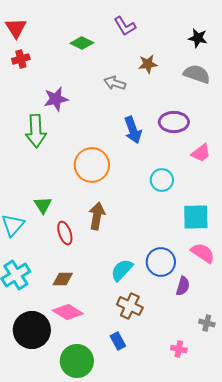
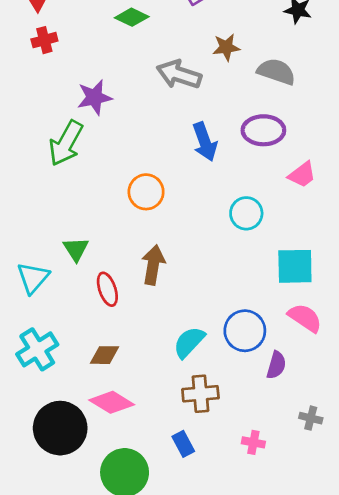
gray semicircle: (197, 74) -> (276, 72), moved
gray arrow: (115, 83) -> (179, 74), size x1.4
green arrow: (36, 131) -> (66, 143), turned 32
orange circle: (92, 165) -> (146, 192), size x0.7
brown cross: (130, 306) -> (200, 394), turned -30
pink cross: (179, 349) -> (253, 442), moved

